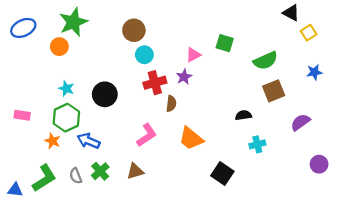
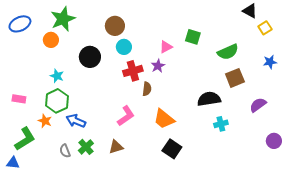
black circle: (105, 94) -> (90, 57), moved
black semicircle: (243, 115) -> (209, 99), size x1.6
black square: (222, 173) -> (172, 149), moved
green L-shape: (44, 178) -> (25, 139), moved

